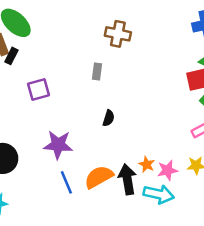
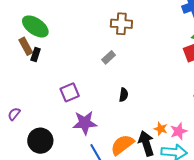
gray rectangle: (97, 72) -> (109, 57), turned 48
purple square: (38, 89) -> (70, 92), moved

